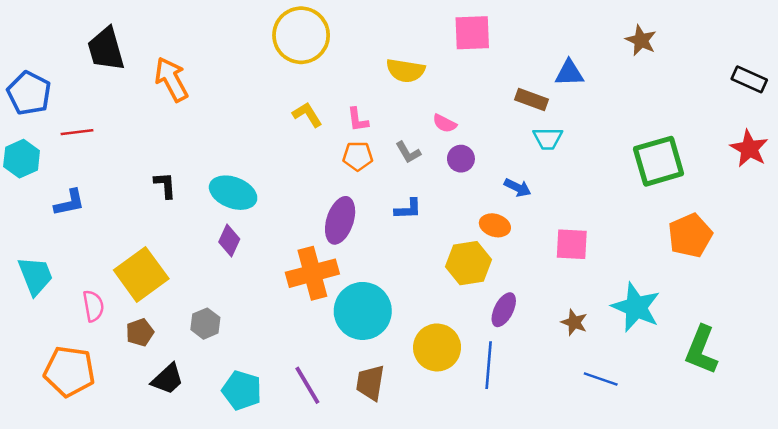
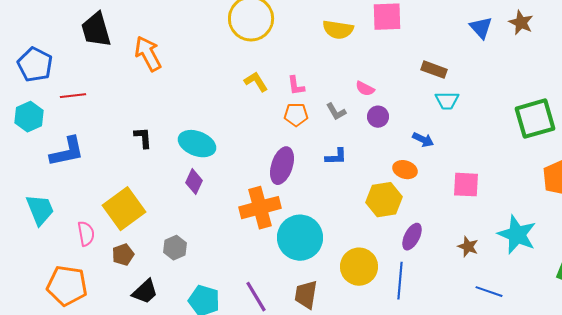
yellow semicircle: (406, 71) -> (338, 30), moved
blue triangle: (569, 73) -> (481, 28), moved, turned 50
blue L-shape: (69, 203) -> (67, 152), size x1.4

